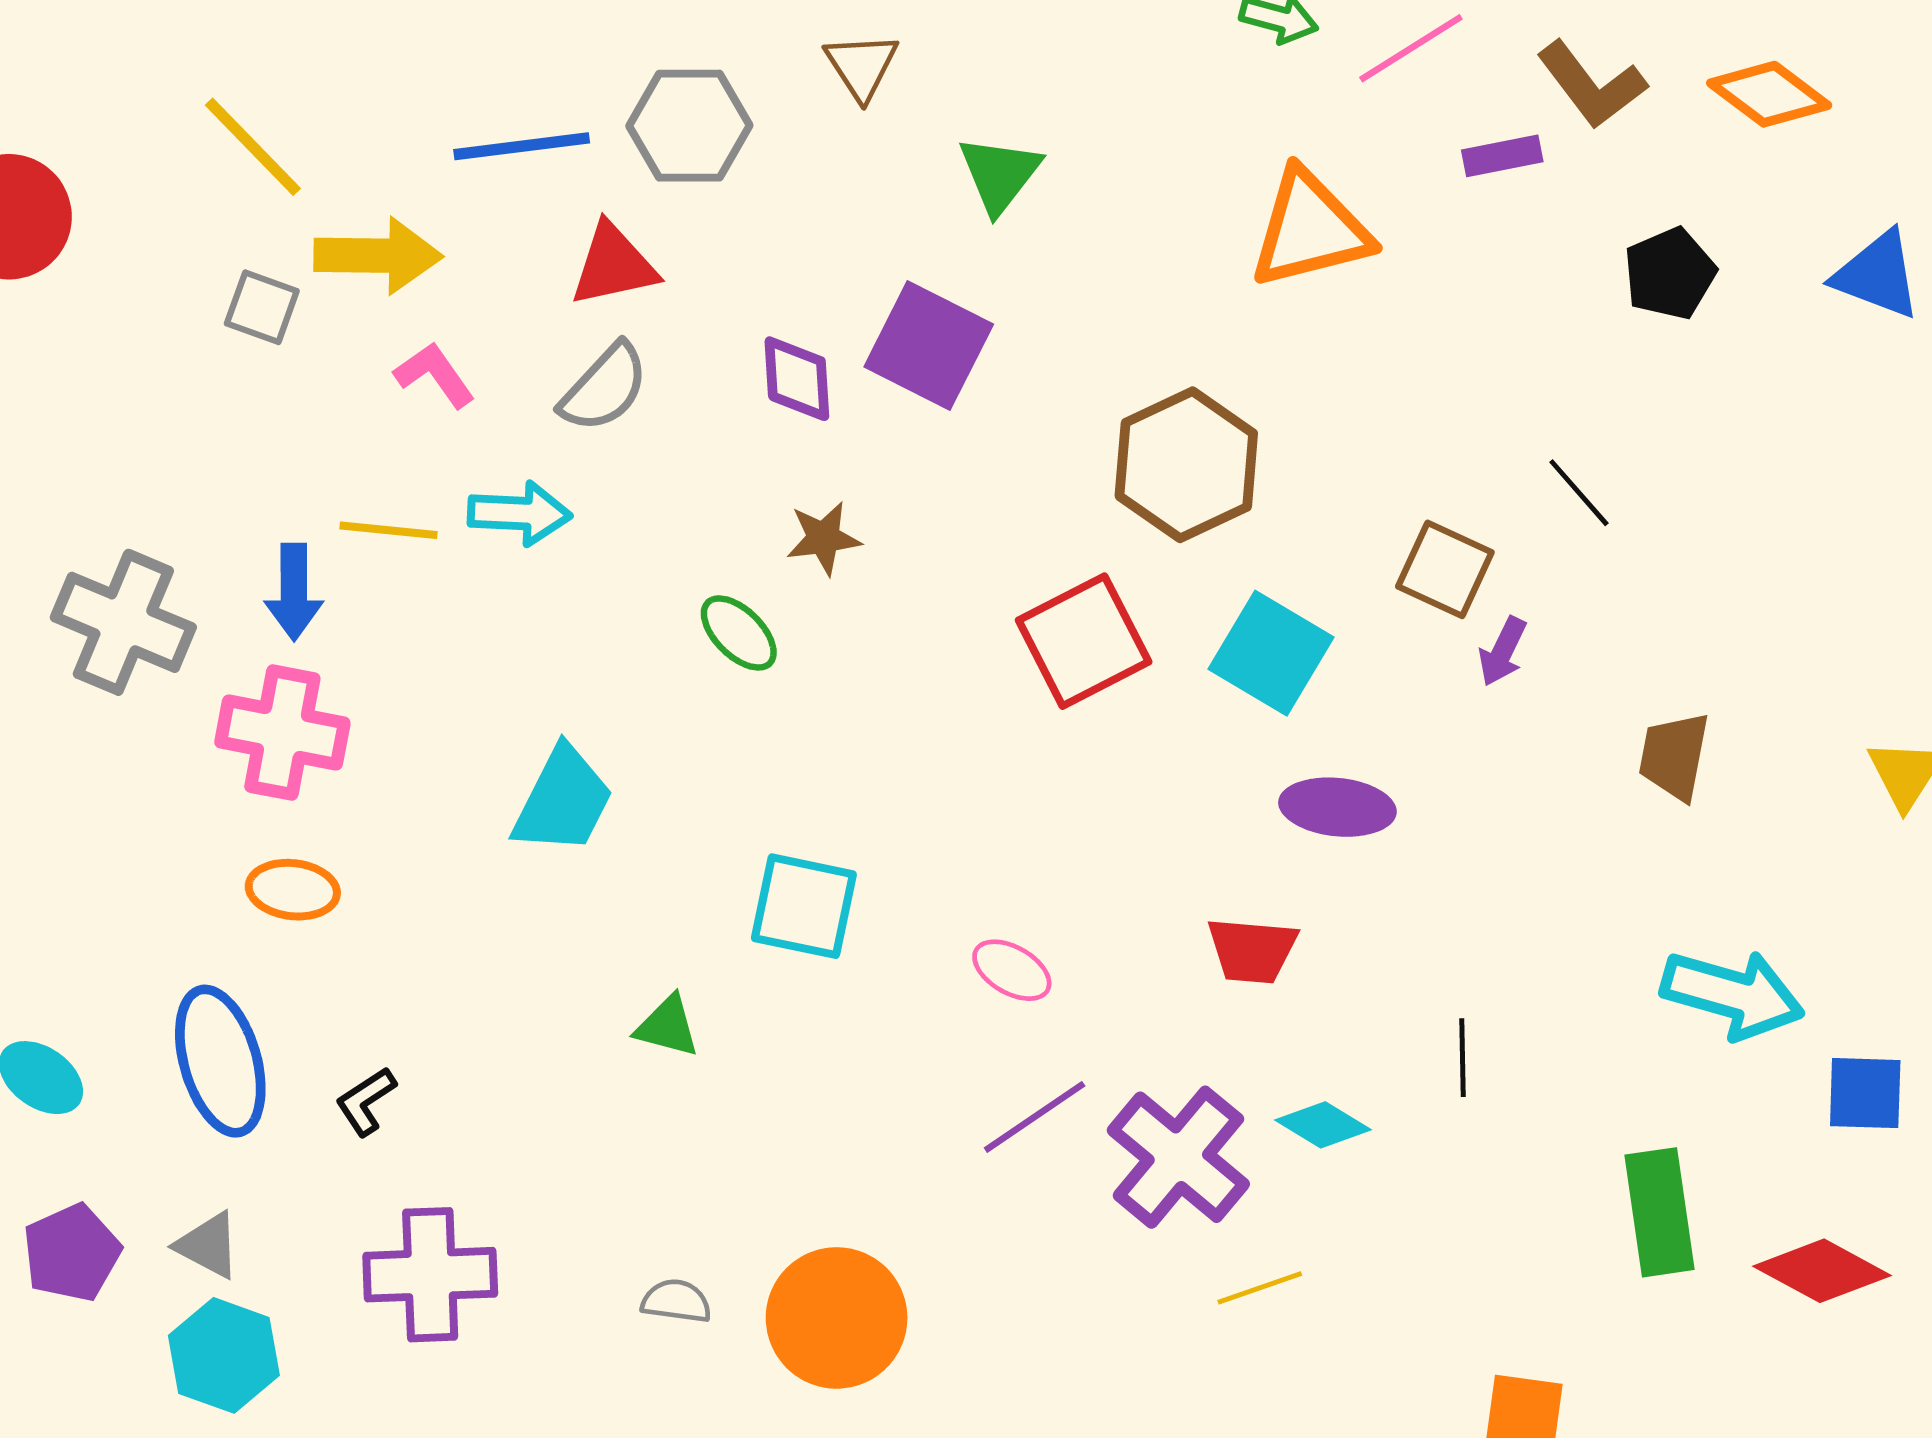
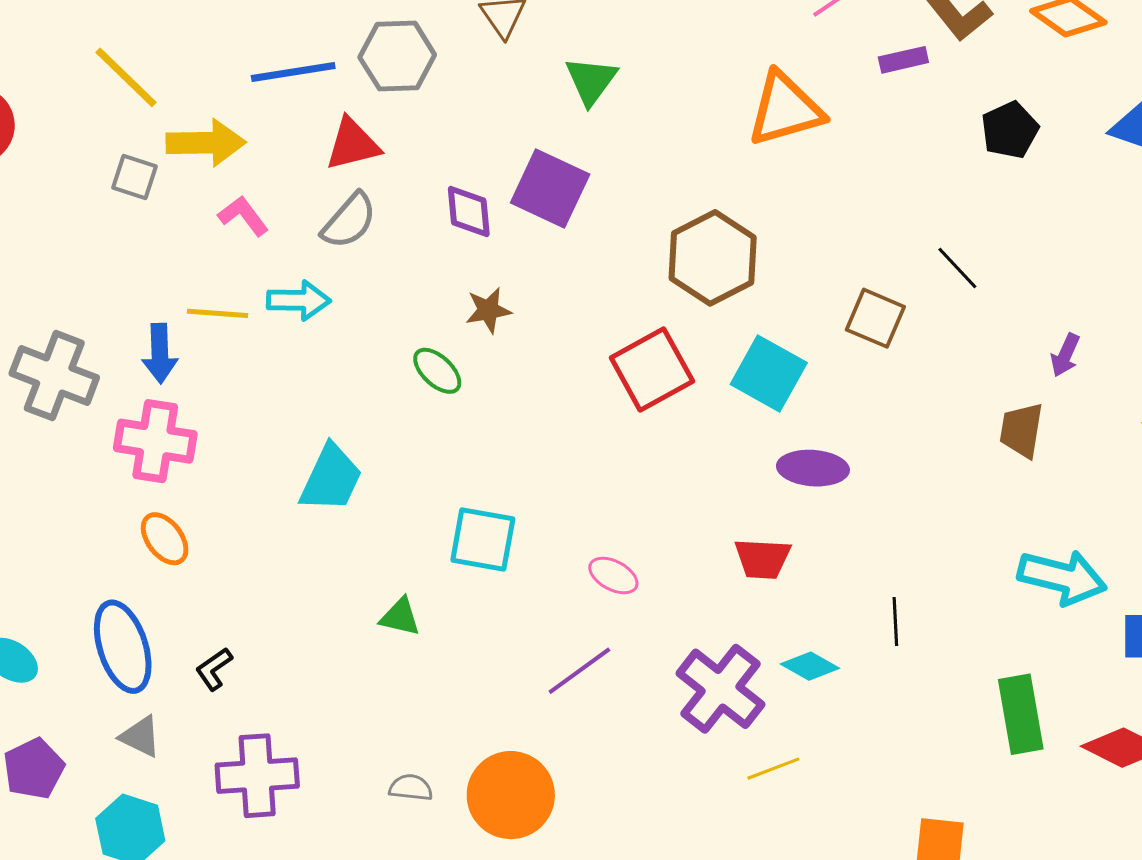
purple arrow: (1503, 651) -> (1065, 355), moved
orange ellipse: (293, 890) -> (165, 539), turned 48
purple line: (1035, 1117) -> (579, 671), moved
gray triangle: (208, 1245) -> (140, 737), moved

